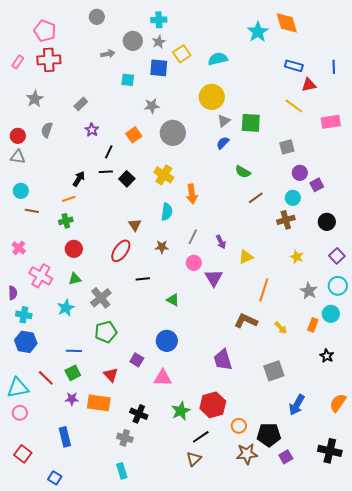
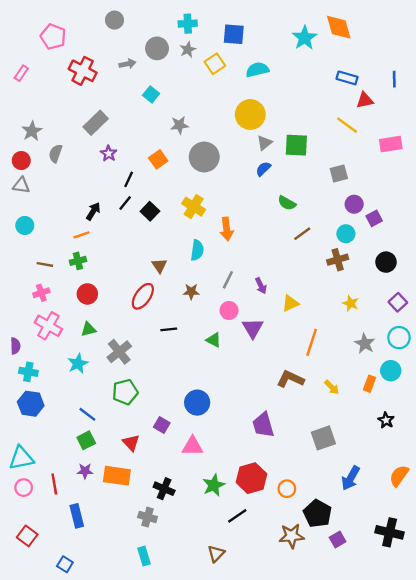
red cross: (49, 60) -> (83, 71), moved, turned 30
blue square: (159, 68) -> (234, 34), moved
cyan square: (128, 80) -> (151, 94), turned 32
gray star: (35, 99) -> (32, 131), moved
gray rectangle: (81, 104) -> (96, 123), size x1.5
black line: (106, 172) -> (125, 203), turned -48
brown line: (32, 211) -> (45, 264), moved
pink cross: (19, 248) -> (41, 293), moved, turned 32
green triangle: (173, 300) -> (214, 340), moved
blue line: (74, 351) -> (87, 414), turned 35
red line: (46, 378) -> (54, 484), moved, turned 36
orange circle: (239, 426) -> (287, 489), moved
black pentagon: (269, 435) -> (318, 514), turned 30
brown triangle: (194, 459) -> (216, 554), moved

